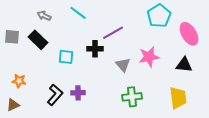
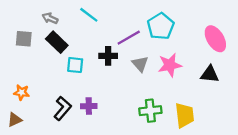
cyan pentagon: (159, 16) -> (161, 26), moved
gray square: (12, 37) -> (24, 39), moved
black rectangle: (38, 40) -> (57, 42), moved
gray triangle: (123, 65) -> (140, 64), moved
yellow trapezoid: (178, 98) -> (185, 115), moved

